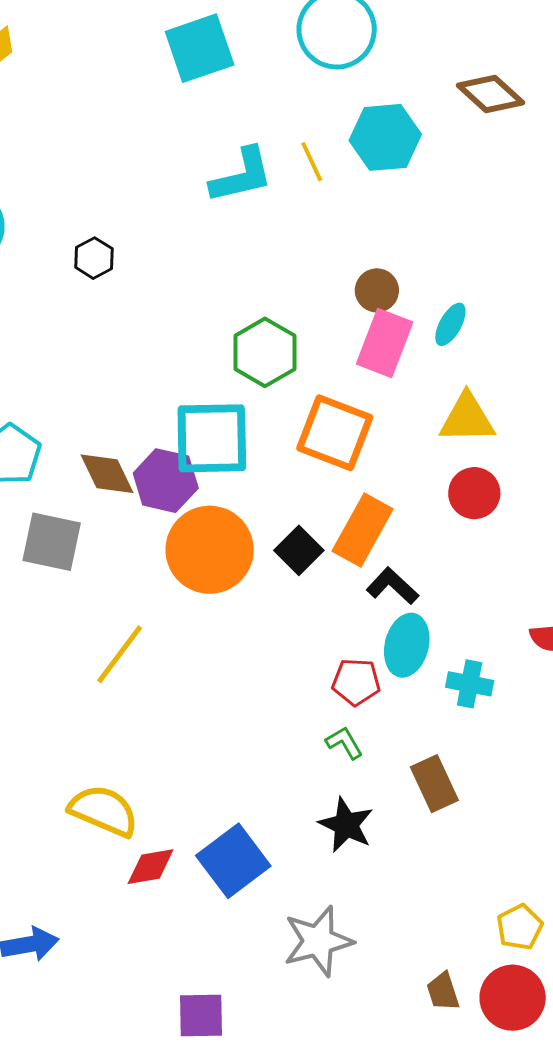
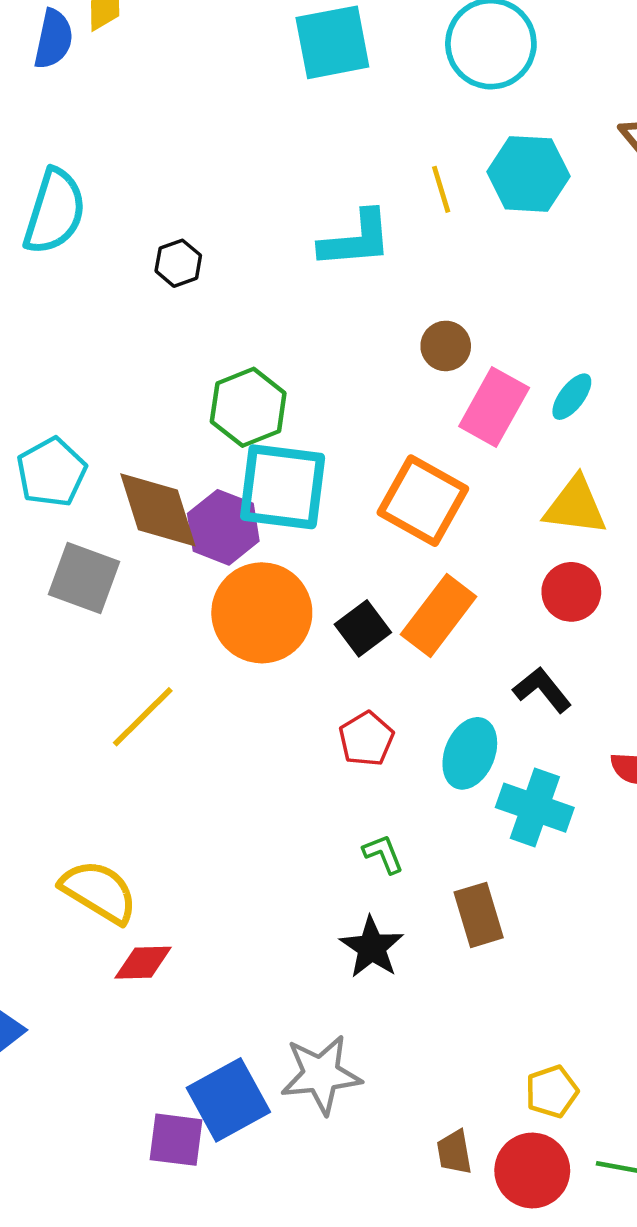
cyan L-shape: (242, 176) -> (356, 239), moved
brown circle: (377, 290) -> (446, 346), moved
green hexagon: (265, 352) -> (248, 407), moved
brown diamond: (107, 474) -> (158, 510), size x1.4
black L-shape: (393, 586) -> (542, 690), moved
red pentagon: (356, 682) -> (366, 739), moved, turned 30
cyan cross: (470, 684) -> (535, 808), size x1.4
blue square: (233, 861) -> (228, 1100), moved

